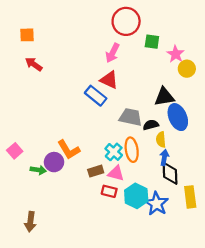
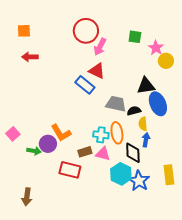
red circle: (126, 21) -> (86, 31), moved
red arrow: (34, 64) -> (30, 57), turned -35
cyan cross: (114, 152) -> (101, 135), turned -35
black diamond: (170, 173) -> (133, 153), moved
red rectangle: (109, 191) -> (70, 170), moved, size x1.5

